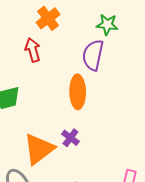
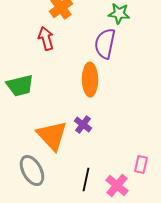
orange triangle: (39, 149) -> (52, 136), turned -36

